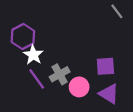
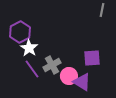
gray line: (117, 11) -> (102, 10), turned 48
purple triangle: (109, 94) -> (82, 82), moved

